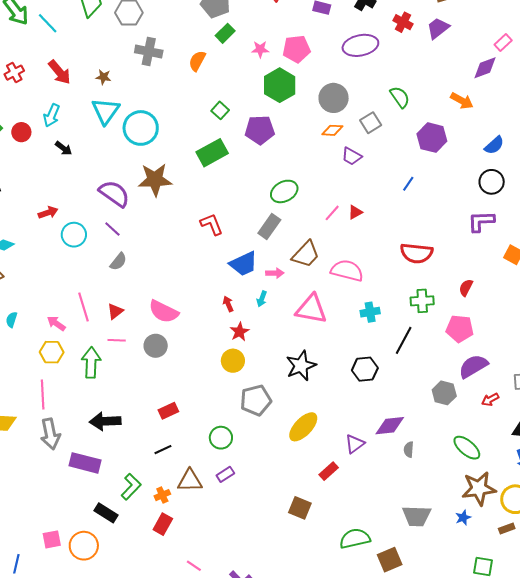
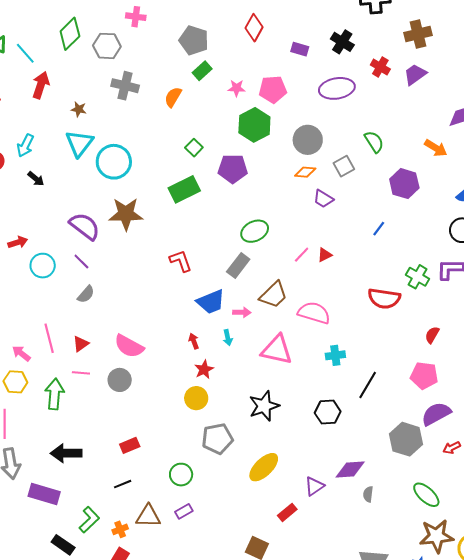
red arrow: (60, 72) -> (41, 85), moved, turned -124
cyan arrow: (262, 299) -> (228, 338), turned -35
green cross: (422, 301) -> (418, 277), moved, turned 30
gray hexagon: (444, 393) -> (406, 439), size x1.4

